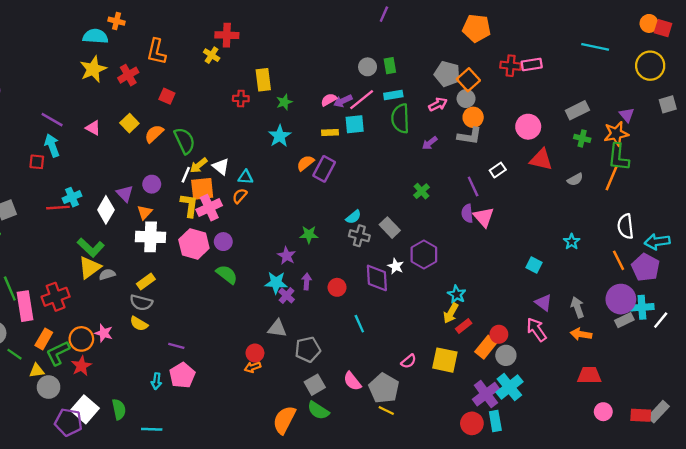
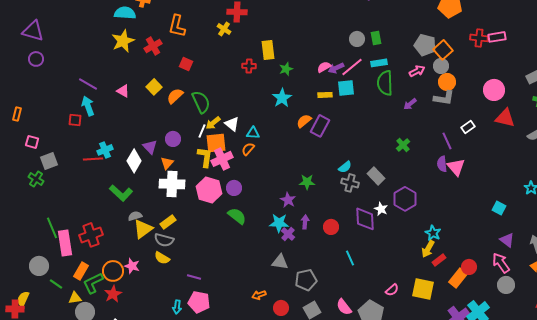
yellow triangle: (90, 267) -> (143, 229), moved
red circle: (255, 353) -> (281, 308), moved
gray circle: (506, 355) -> (506, 285), moved
pink pentagon: (182, 375) -> (199, 302), turned -30

